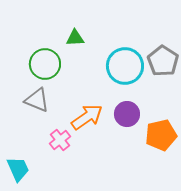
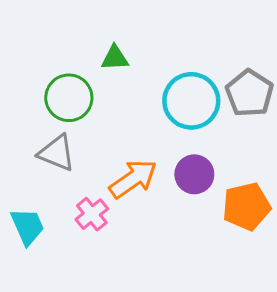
cyan trapezoid: (18, 169) -> (28, 226), moved

